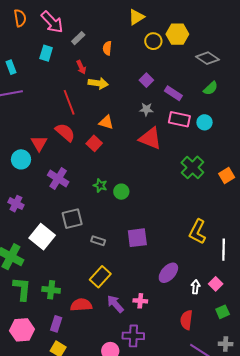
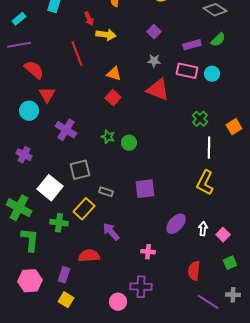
cyan rectangle: (11, 67) -> (19, 19), turned 72
purple rectangle: (173, 93) -> (192, 45), moved, turned -48
red semicircle: (65, 132) -> (34, 70), moved
red square: (94, 143) -> (113, 98), moved
green cross: (192, 167) -> (200, 119), size x0.7
white line: (224, 250) -> (209, 148), moved
yellow rectangle: (100, 277) -> (84, 209), moved
white arrow: (195, 287) -> (203, 229), moved
green cross: (51, 290) -> (59, 223), moved
purple arrow: (115, 304) -> (111, 232), moved

